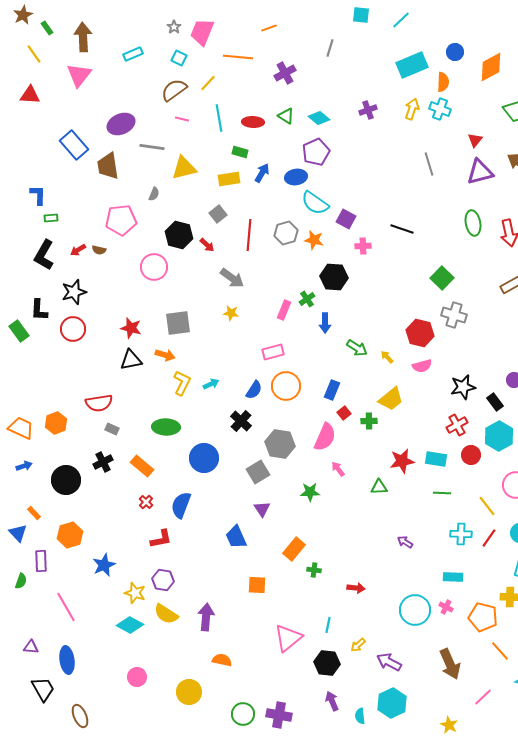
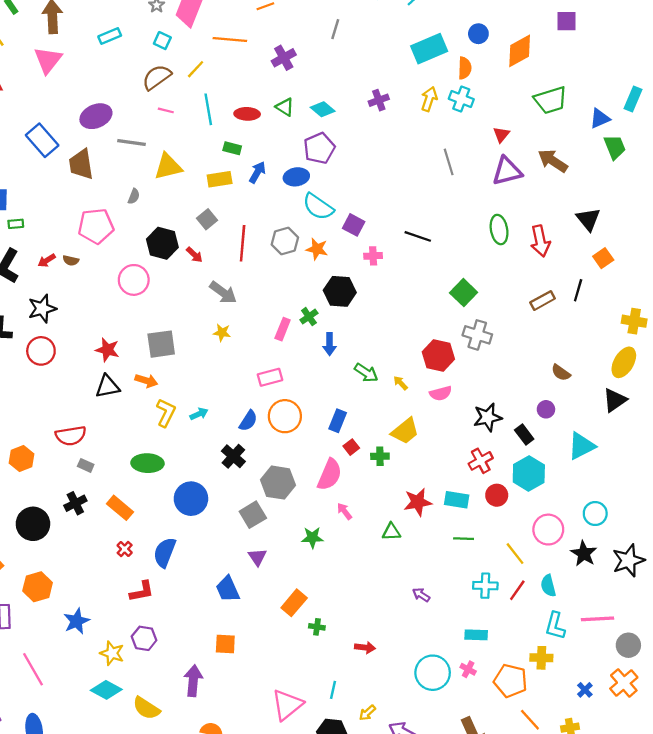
orange square: (257, 585) -> (225, 644), moved
yellow semicircle: (166, 614) -> (146, 708), moved

